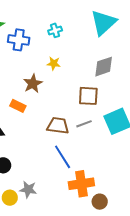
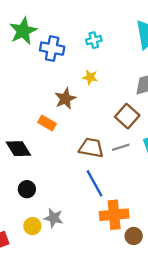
brown square: (88, 96) -> (127, 116), turned 35

